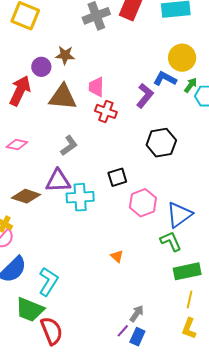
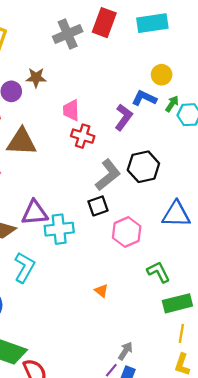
yellow circle: (182, 58) -> (162, 75), size x0.7
brown triangle: (63, 97) -> (21, 142), moved
gray L-shape: (69, 145) -> (108, 175), moved, size x1.4
blue triangle: (179, 215) -> (176, 214), moved, turned 40
cyan L-shape: (48, 282) -> (24, 267), moved

